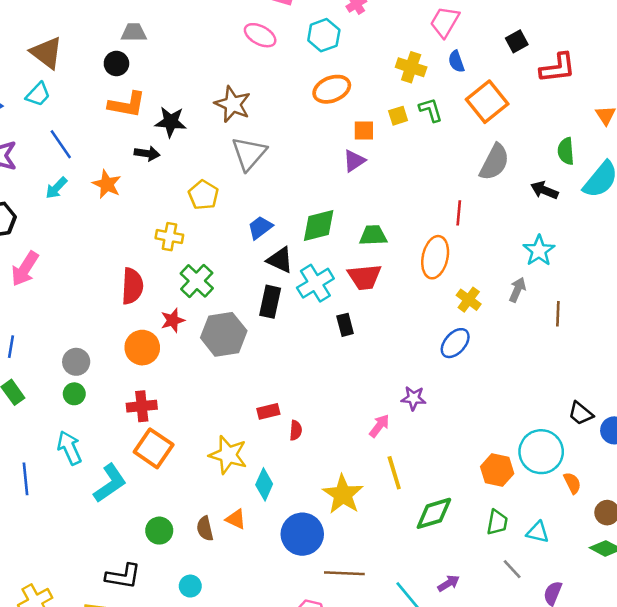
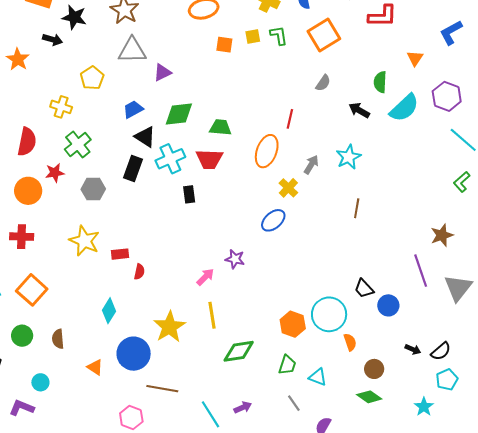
gray triangle: (249, 153) -> (132, 50), turned 40
purple triangle: (354, 161) -> (162, 72), moved
gray semicircle: (494, 162) -> (323, 83), size x0.6
gray arrow: (517, 290) -> (311, 165), moved
gray hexagon: (224, 334) -> (93, 189), size x0.7
orange square: (154, 448) -> (32, 290), moved
yellow star: (228, 455) -> (84, 241), moved
orange triangle: (236, 519) -> (95, 367), moved

